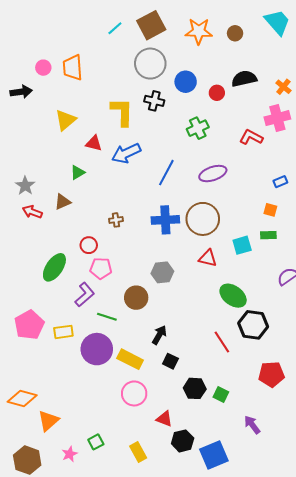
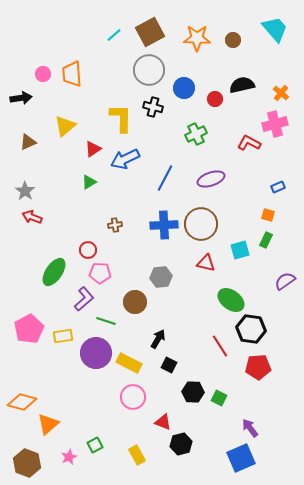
red triangle: (94, 143) -> (93, 149), turned -48
green triangle: (78, 173) -> (89, 182), moved
brown triangle: (62, 202) -> (28, 142), moved
green rectangle: (268, 235) -> (266, 240), turned -63
red pentagon: (271, 374) -> (258, 367), moved
blue square: (214, 455) -> (241, 458), moved

